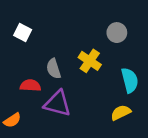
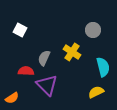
gray semicircle: (54, 69) -> (44, 58), turned 42
purple triangle: (57, 104) -> (47, 85), turned 30

